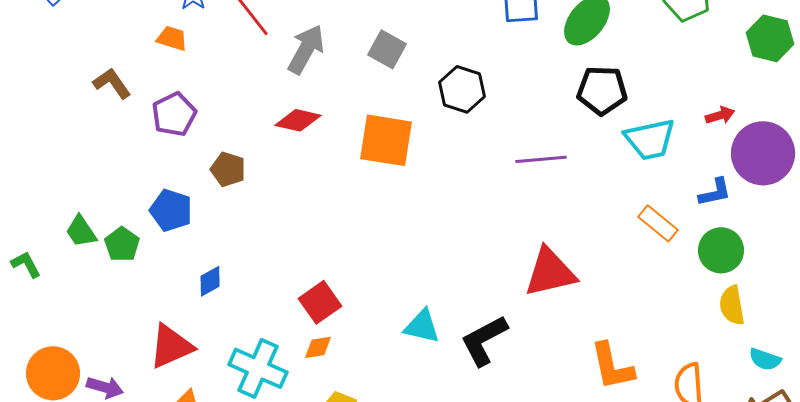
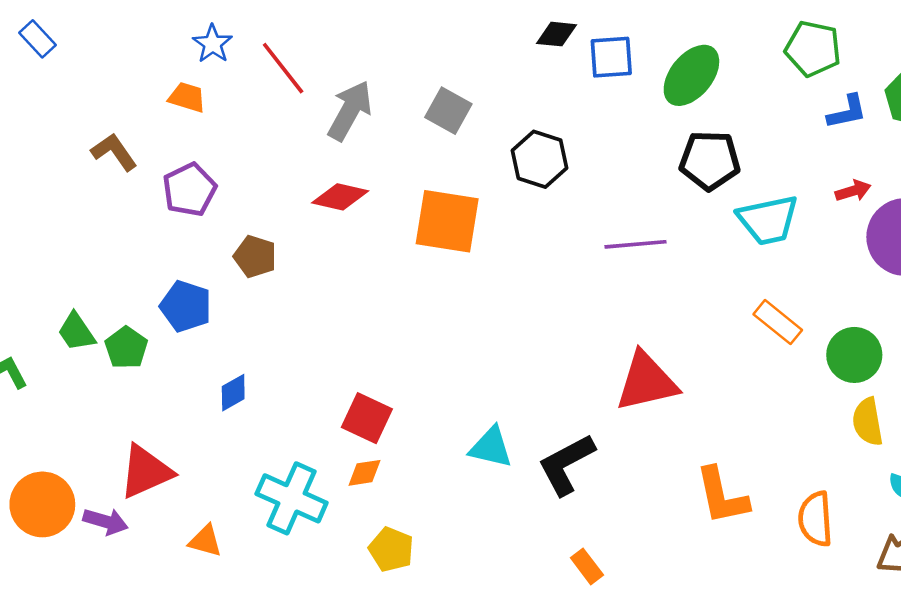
blue L-shape: (715, 192) -> (847, 112), moved
red square: (320, 302) -> (367, 418), turned -30
red triangle: (171, 346) -> (146, 472), moved

